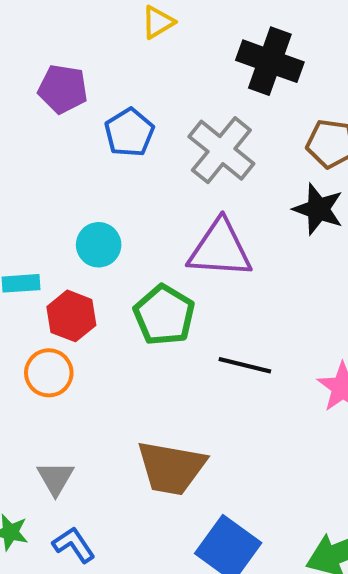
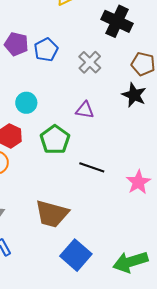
purple pentagon: (63, 89) -> (16, 44), moved
gray cross: (221, 150) -> (90, 62), size x0.7
purple triangle: (220, 249) -> (85, 110), size x0.6

